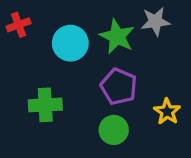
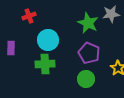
cyan circle: (70, 43) -> (48, 40), moved

